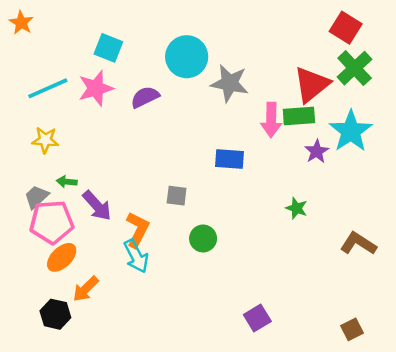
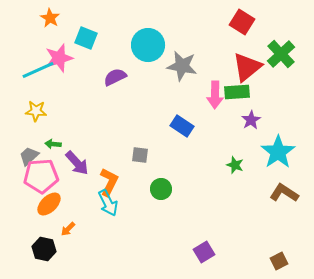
orange star: (21, 23) -> (50, 18), moved
red square: (346, 28) -> (242, 22), moved
pink star: (96, 88) -> (59, 58), moved
cyan star: (351, 131) -> (278, 152), moved
blue rectangle: (230, 159) -> (182, 126), turned 30
orange arrow: (86, 289) -> (68, 229), size x0.7

